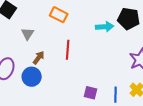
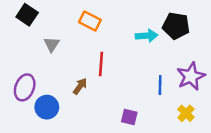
brown arrow: (39, 58) -> (80, 86), moved
blue circle: (32, 77) -> (47, 107), moved
blue line: (116, 95) -> (160, 85), moved

